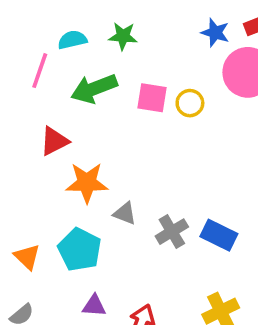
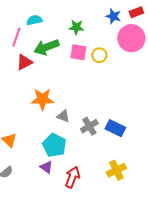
green star: (123, 36) -> (76, 27), moved
red triangle: (54, 141) -> (24, 62), moved
cyan pentagon: (80, 250) -> (54, 145), moved
purple triangle: (94, 306) -> (46, 167), turned 32

